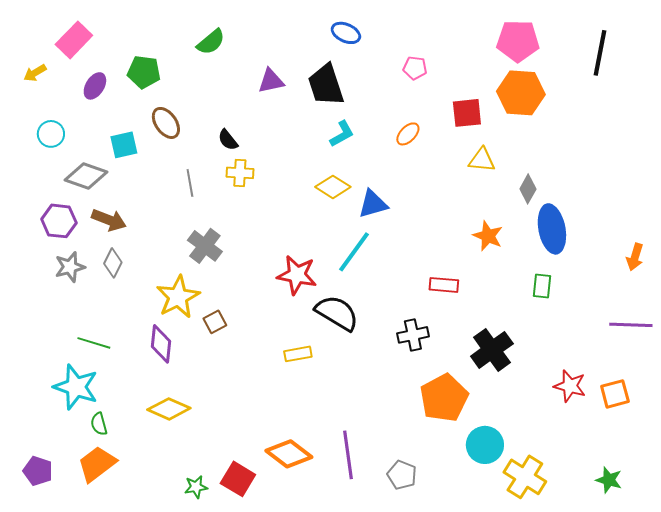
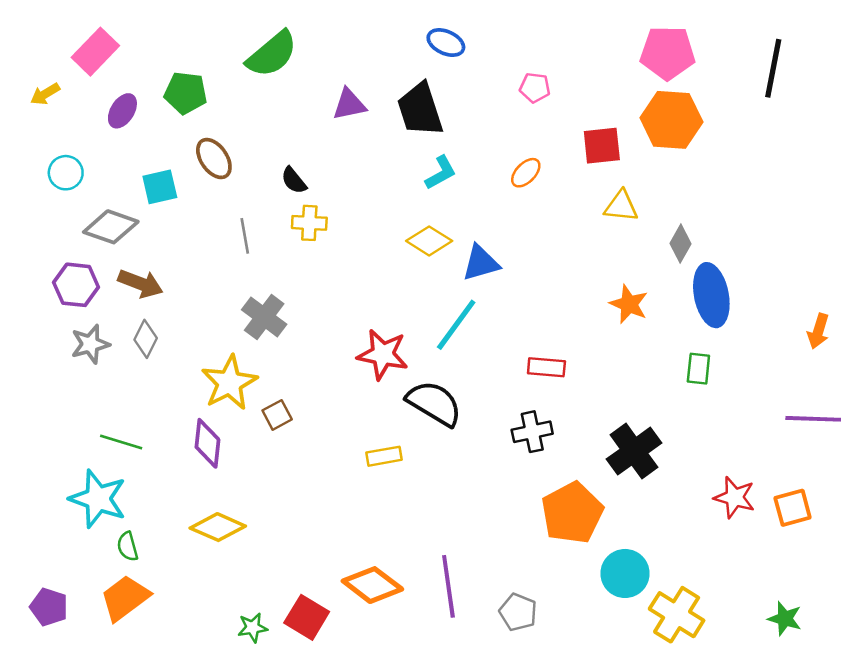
green semicircle: (211, 42) -> (272, 54), size x1.4
red rectangle: (444, 285) -> (546, 367), moved

